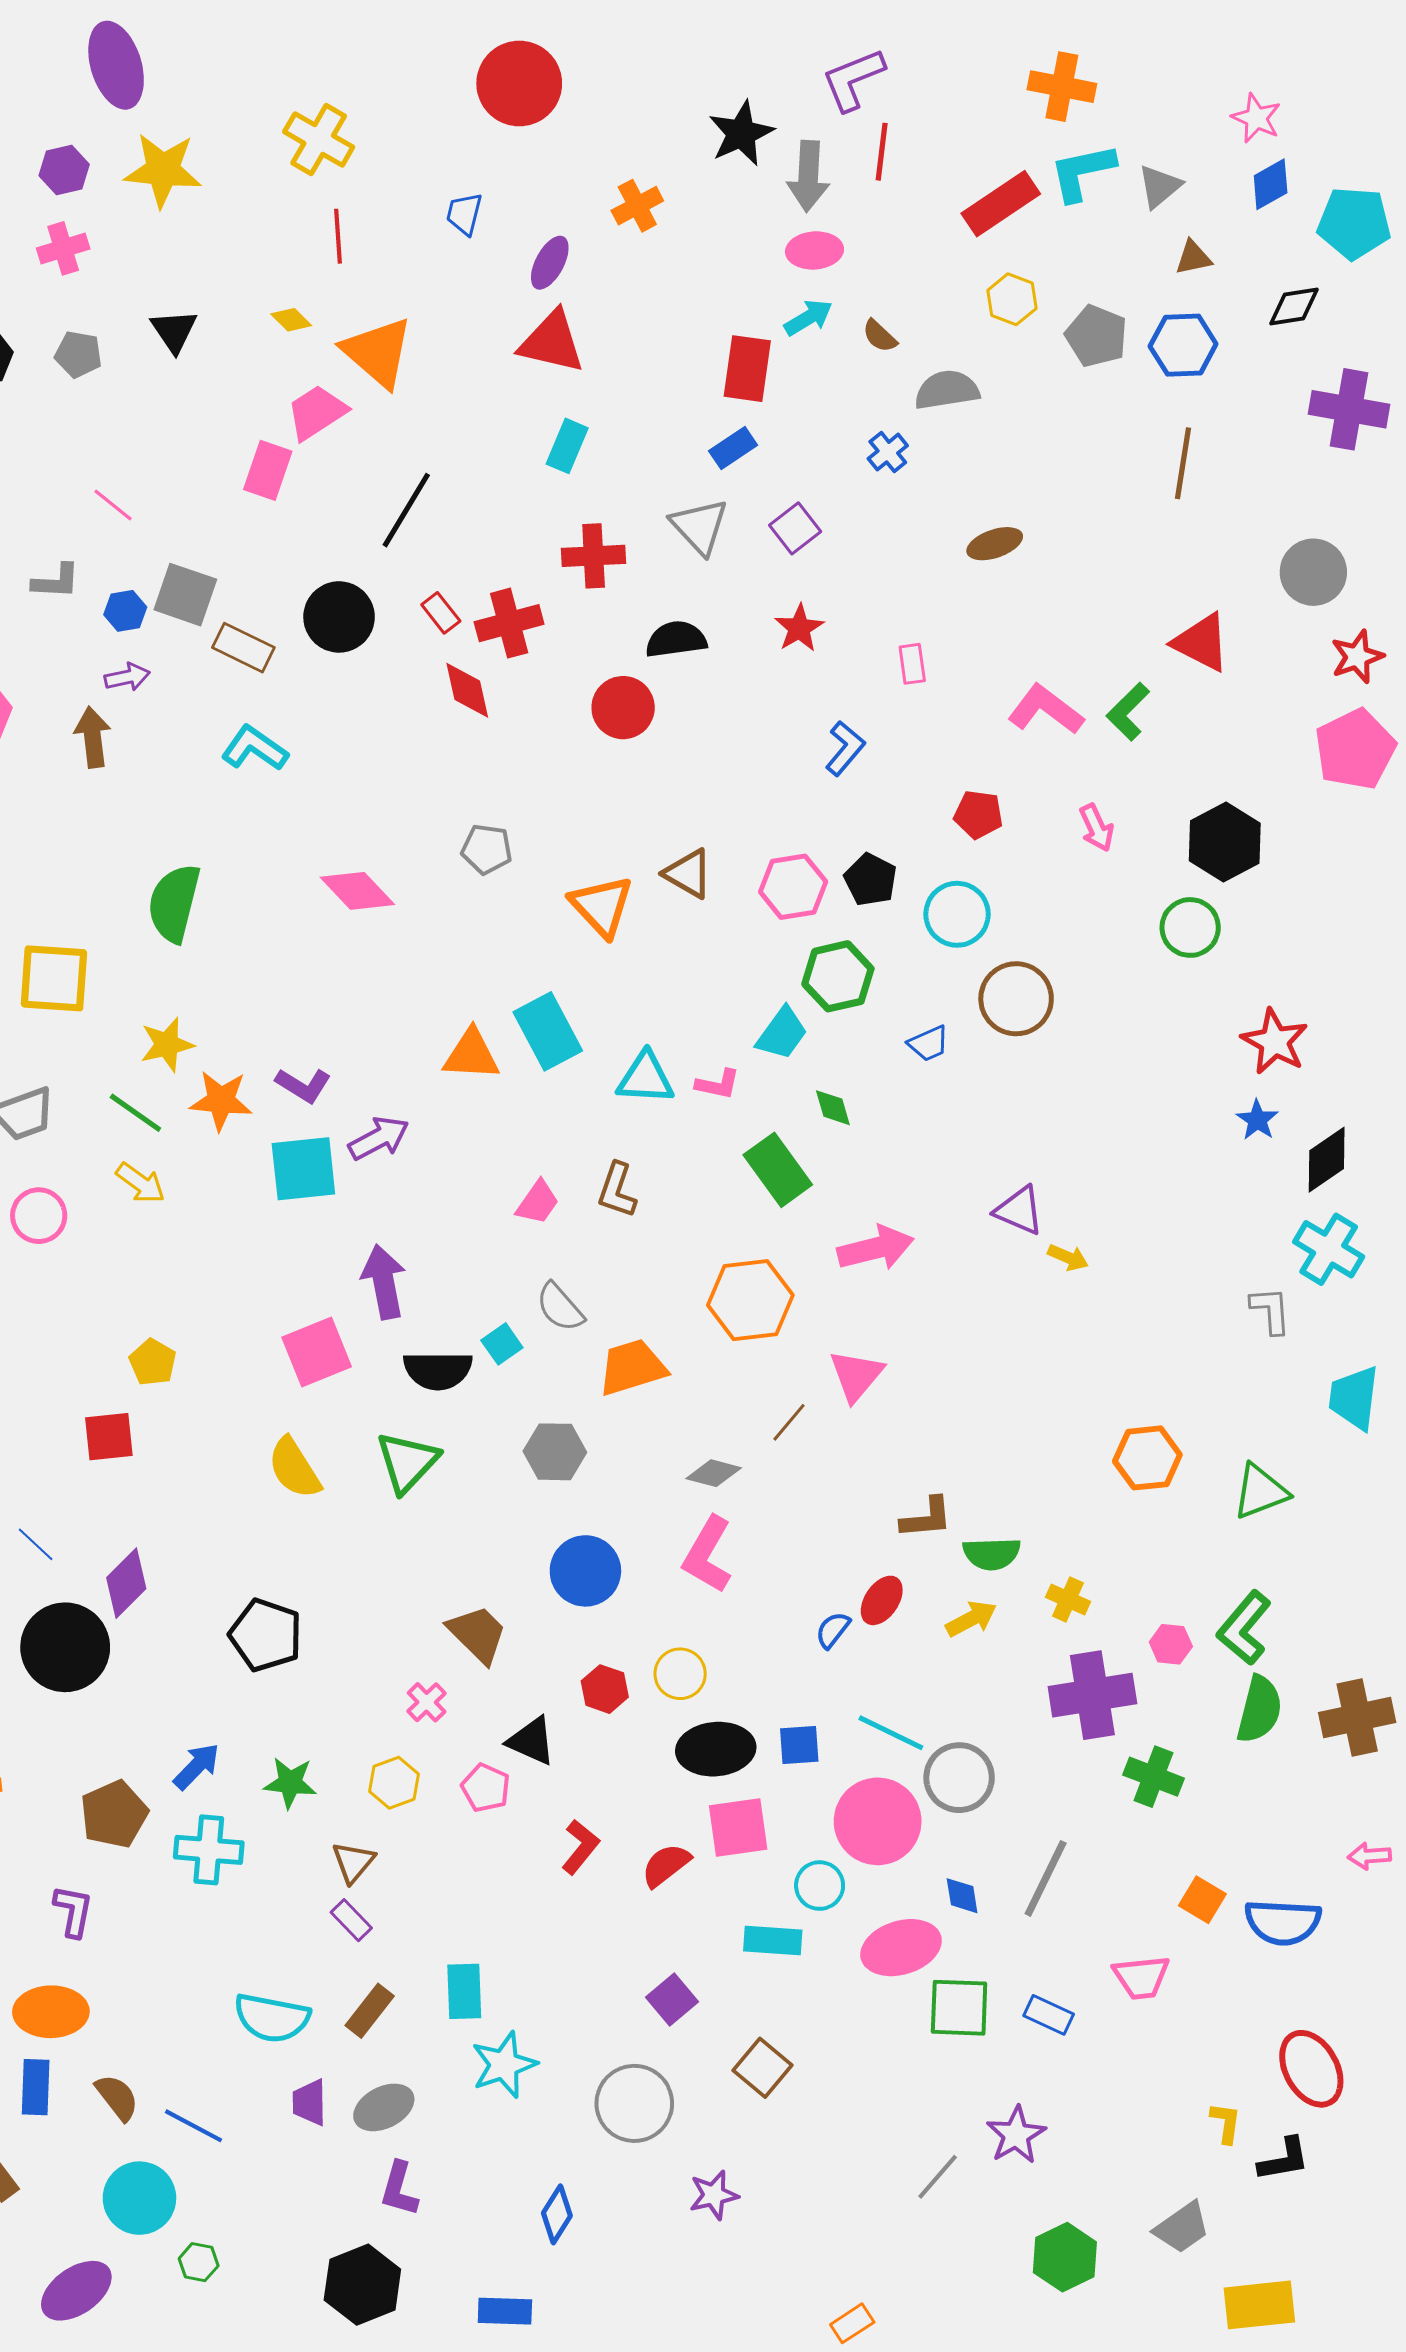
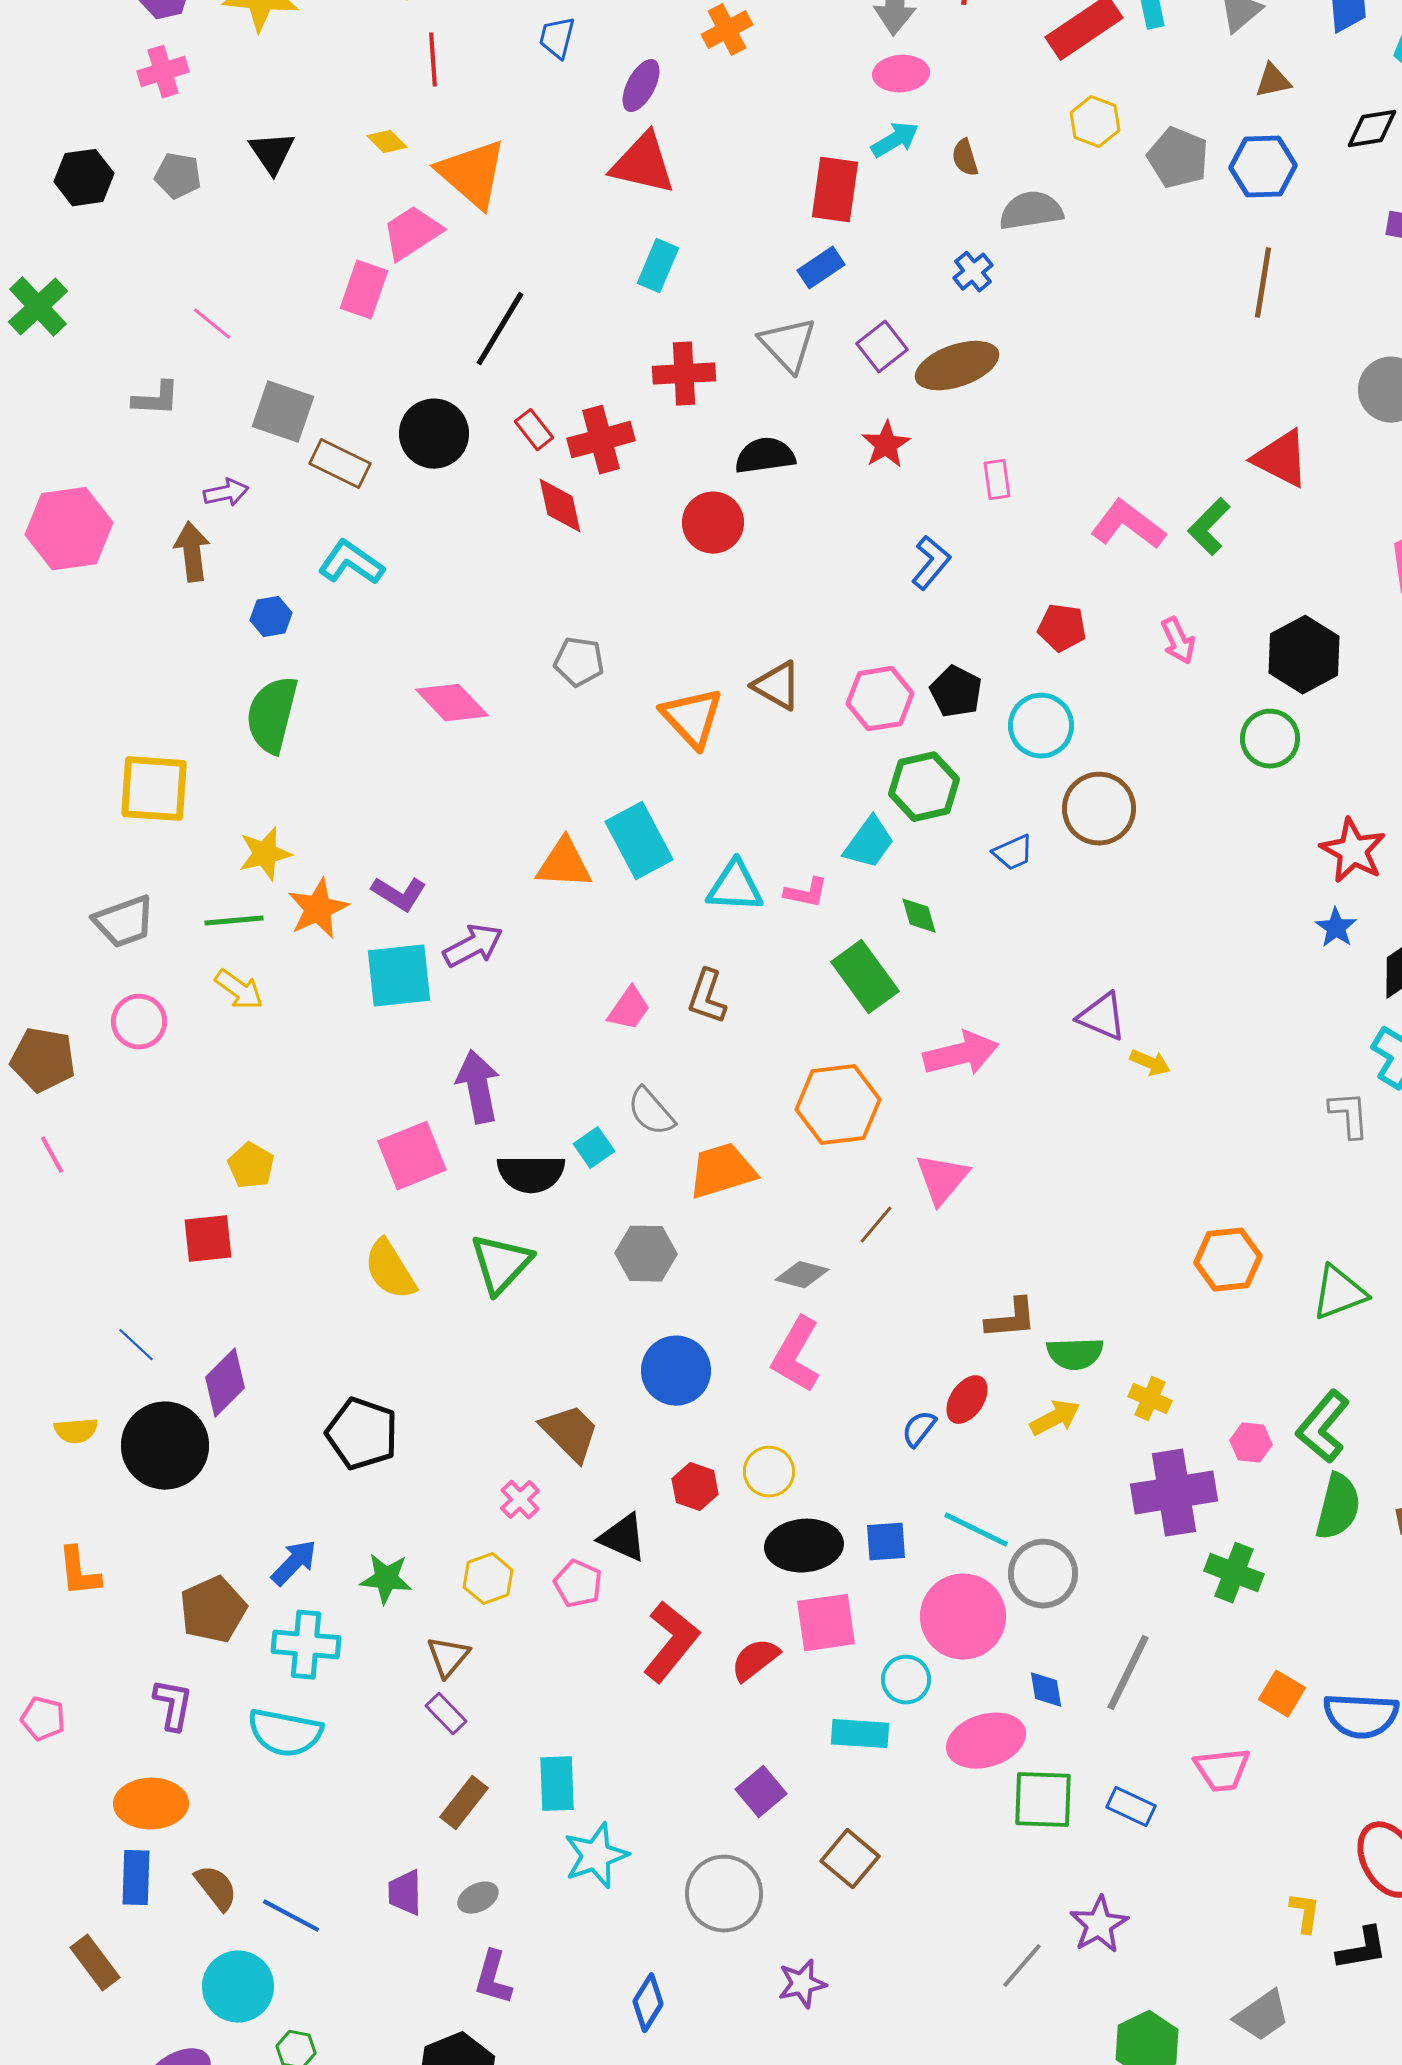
brown semicircle: (880, 336) -> (965, 158), turned 30
brown ellipse: (995, 544) -> (957, 366), moved, size x1.5
blue hexagon: (125, 611) -> (271, 617), moved
orange star: (221, 1101) -> (318, 909), turned -30
green line: (135, 1113) -> (234, 921), turned -40
red L-shape: (580, 1847) -> (671, 1642), size x1.5
cyan semicircle: (272, 2018) -> (285, 1733), moved
gray ellipse: (384, 2107) -> (478, 1898), size x0.7

